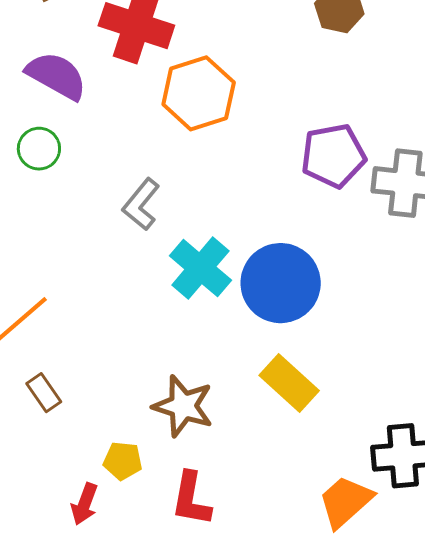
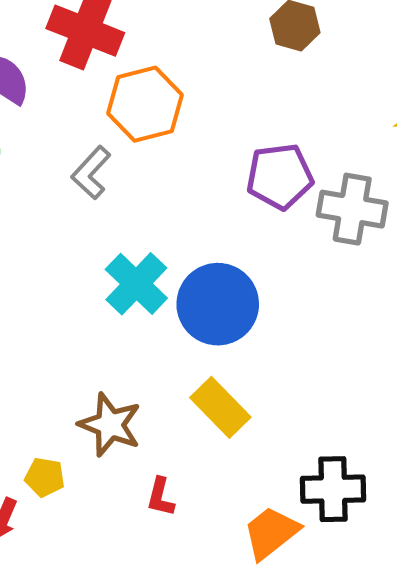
gray L-shape: (141, 204) -> (91, 173), moved
red L-shape: (191, 499) -> (160, 497), moved, size x0.7

